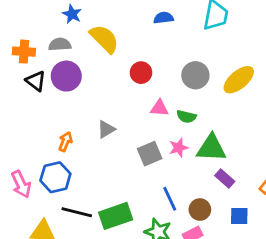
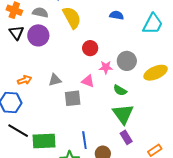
pink triangle: (159, 108) -> (88, 81), moved
green semicircle: (186, 116) -> (120, 90), moved
orange arrow: (65, 142) -> (25, 80), turned 32
pink star: (179, 148) -> (106, 67), moved
green triangle: (211, 148) -> (123, 114), turned 35
gray square: (150, 154) -> (73, 98), moved

